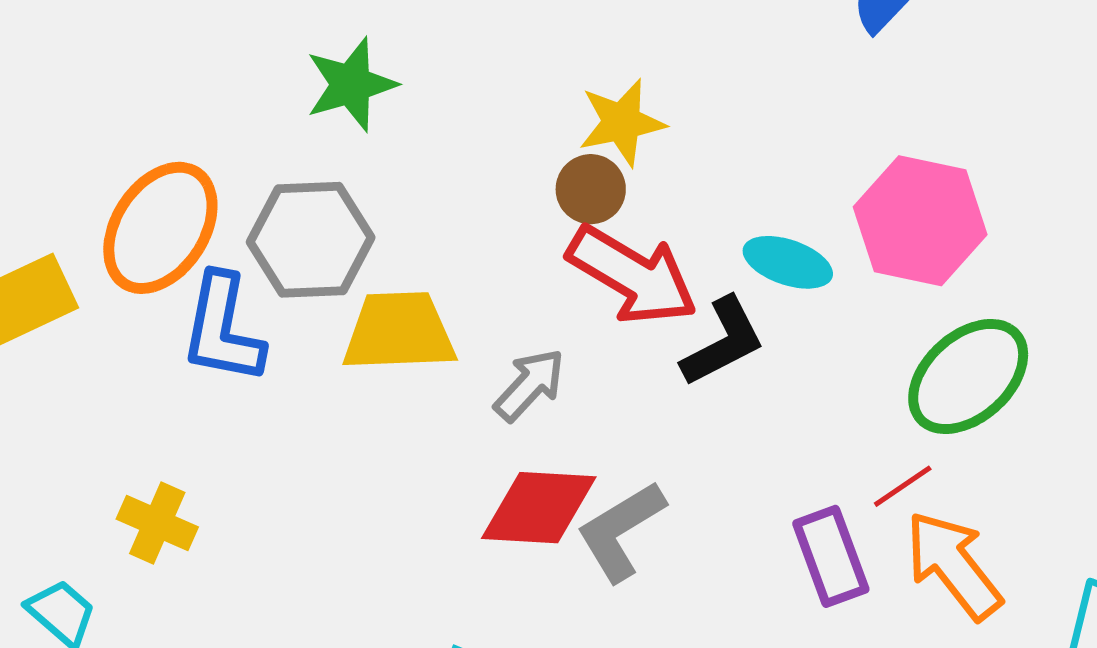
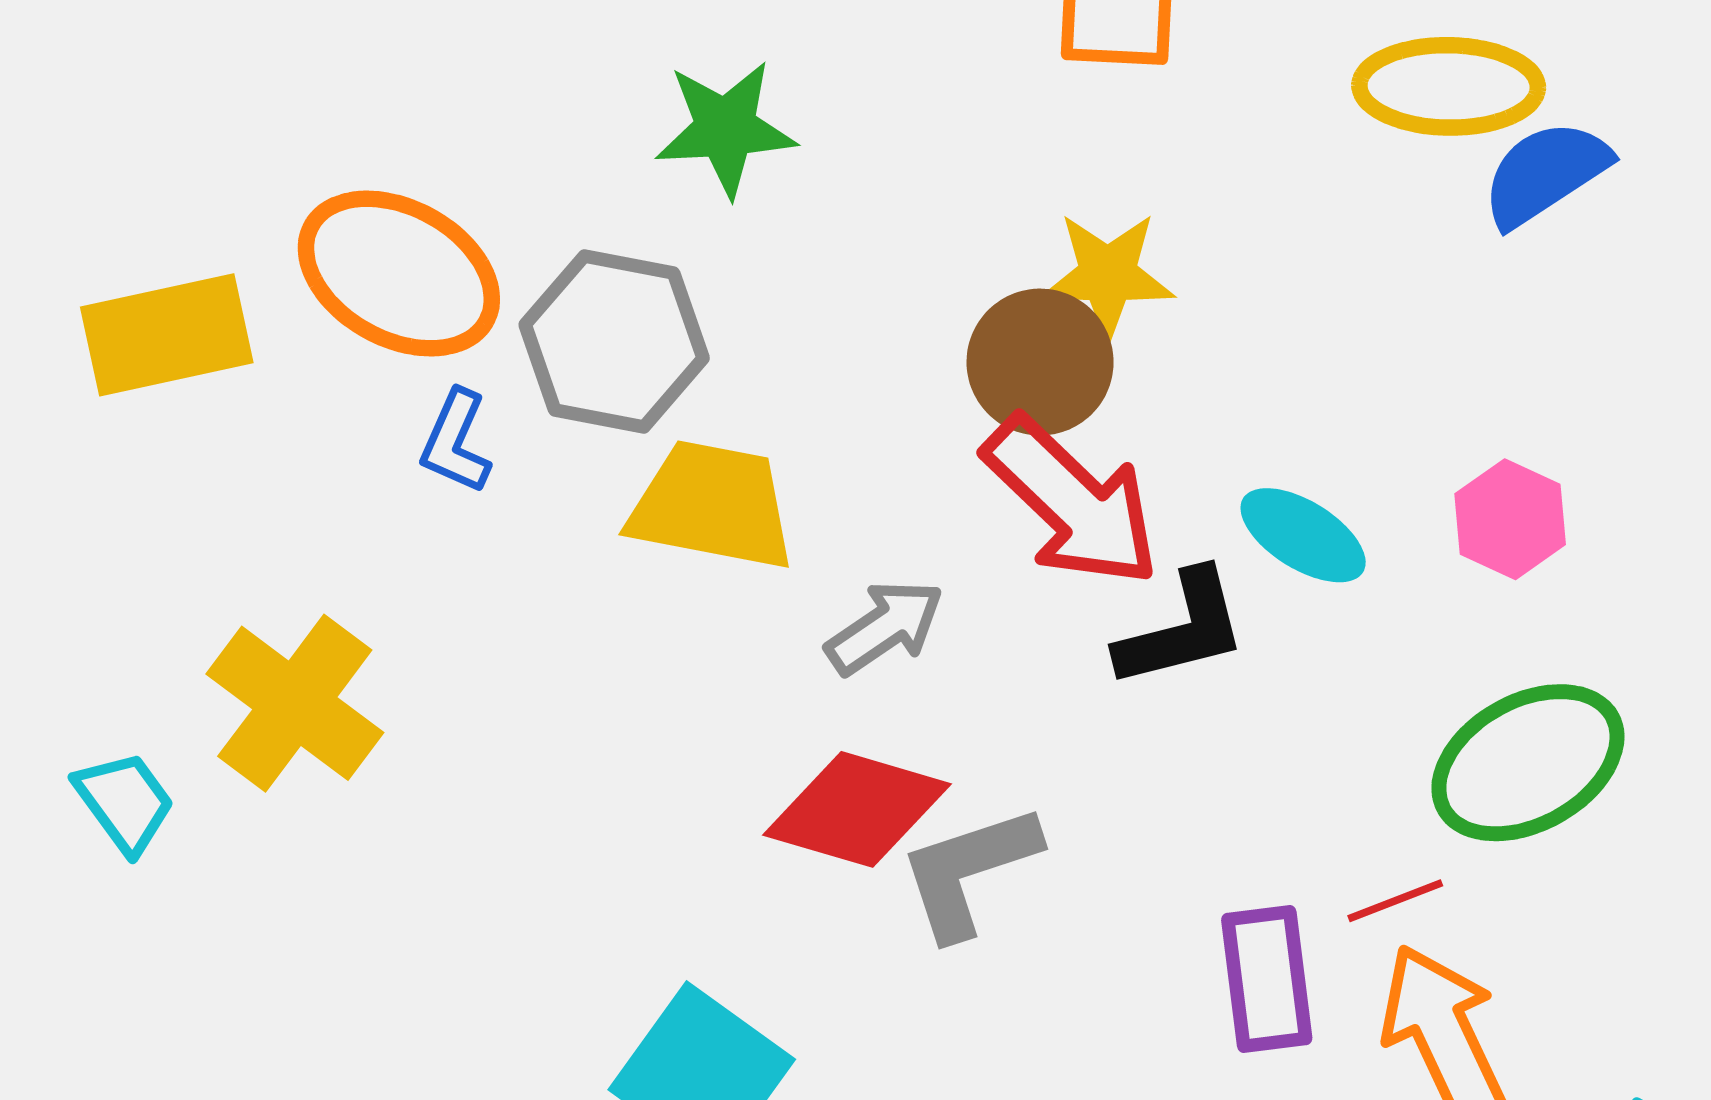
brown circle: (591, 189) -> (1040, 362), size x1.4
pink hexagon: (920, 221) -> (1510, 519), size x0.6
orange ellipse: (160, 228) -> (399, 274), turned 73
blue L-shape: (223, 329) -> (456, 442), size x0.6
yellow cross: (157, 523) -> (295, 703), size x1.5

